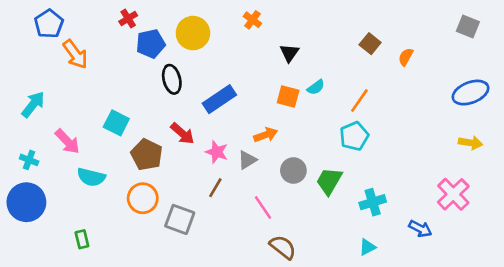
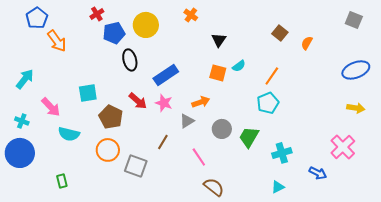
cyan square: (116, 123) -> (88, 93), turned -36
pink star: (217, 152) -> (164, 103), moved

